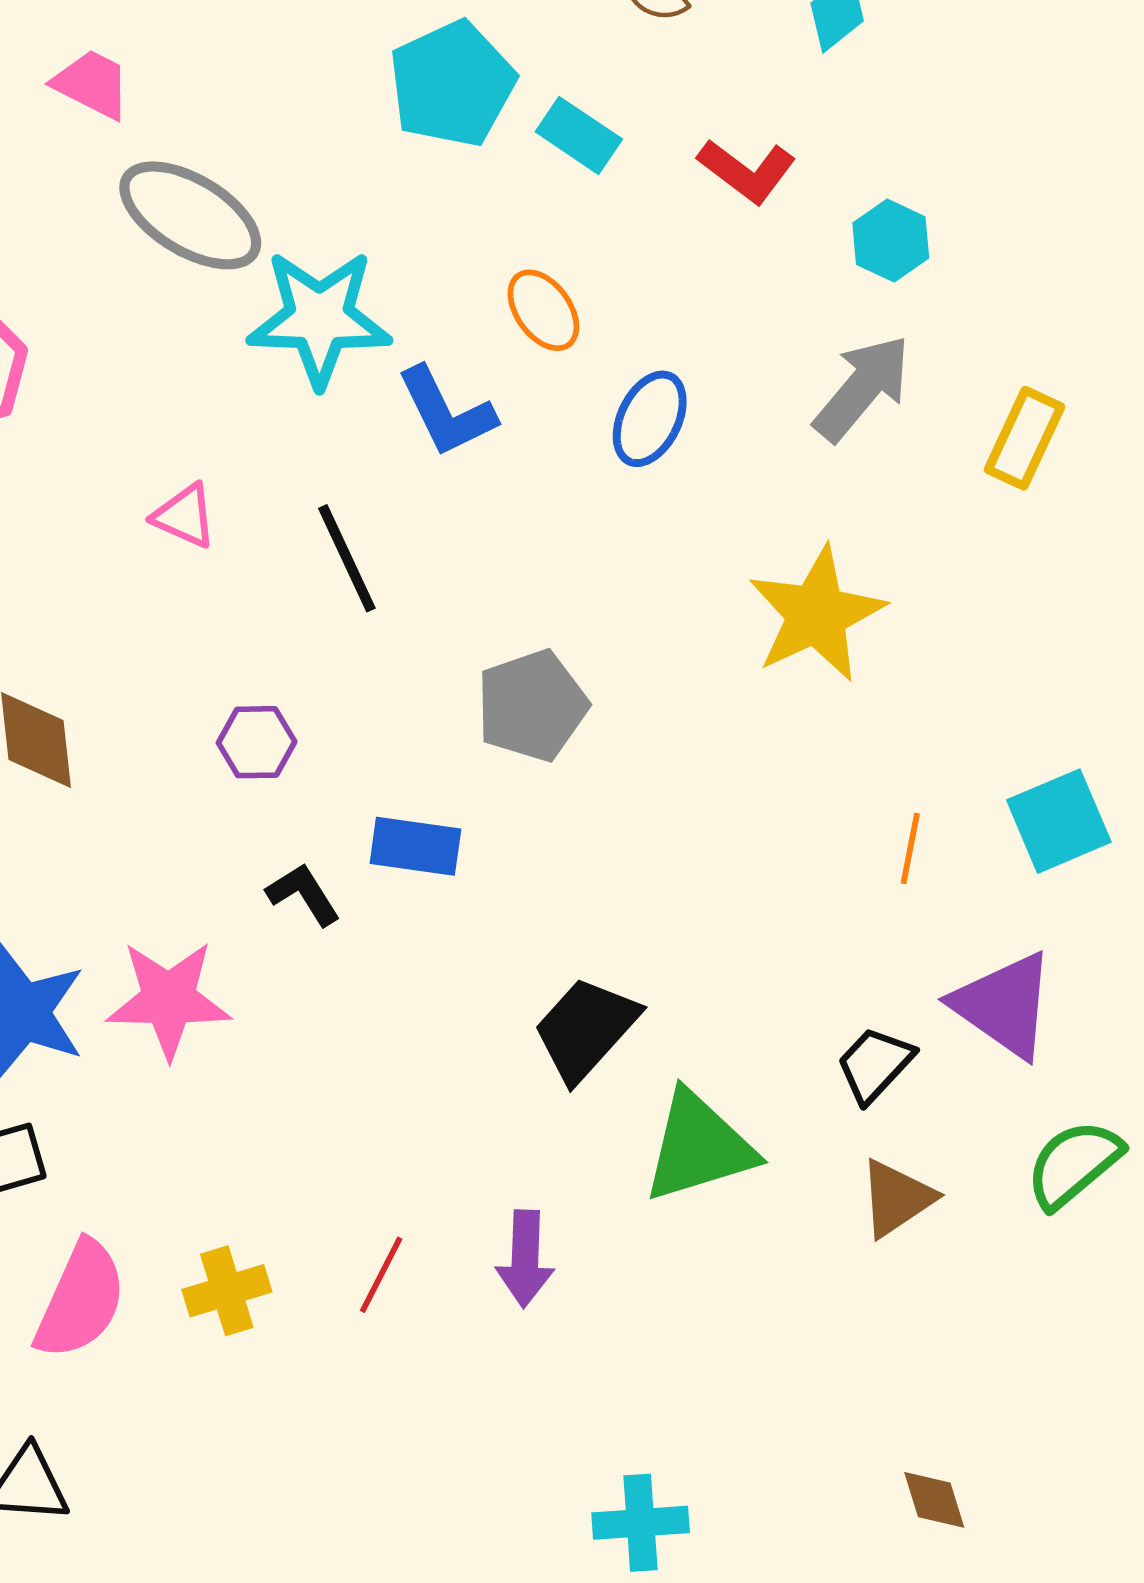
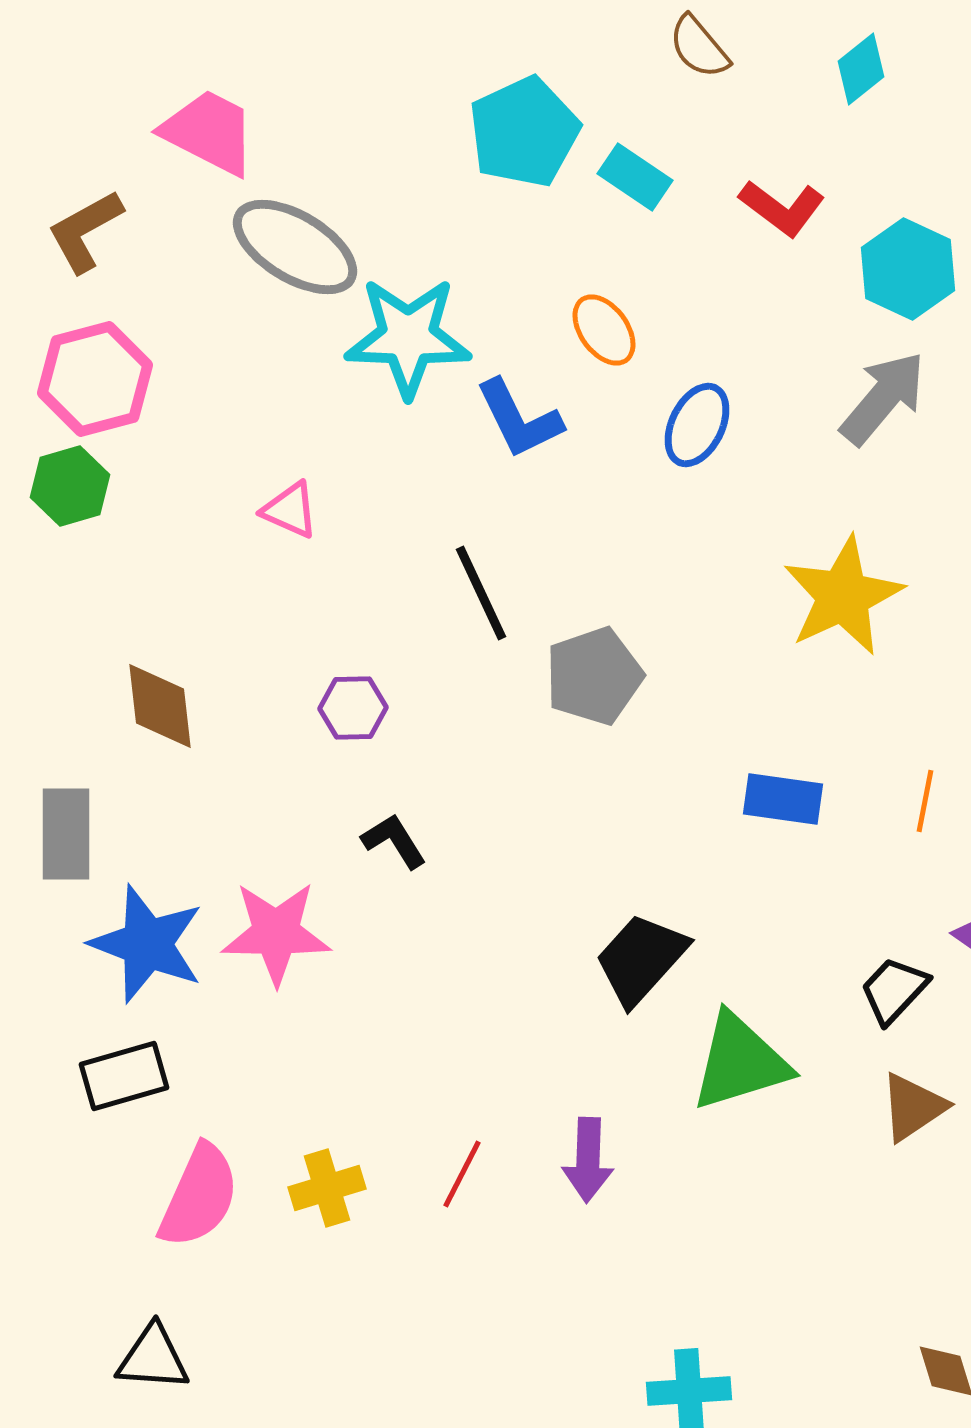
pink trapezoid: (92, 84) -> (209, 132), size x1.4
cyan hexagon: (891, 241) -> (908, 269), size x1.4
black line: (347, 558) -> (481, 593), moved
blue rectangle: (415, 846) -> (783, 799), moved

